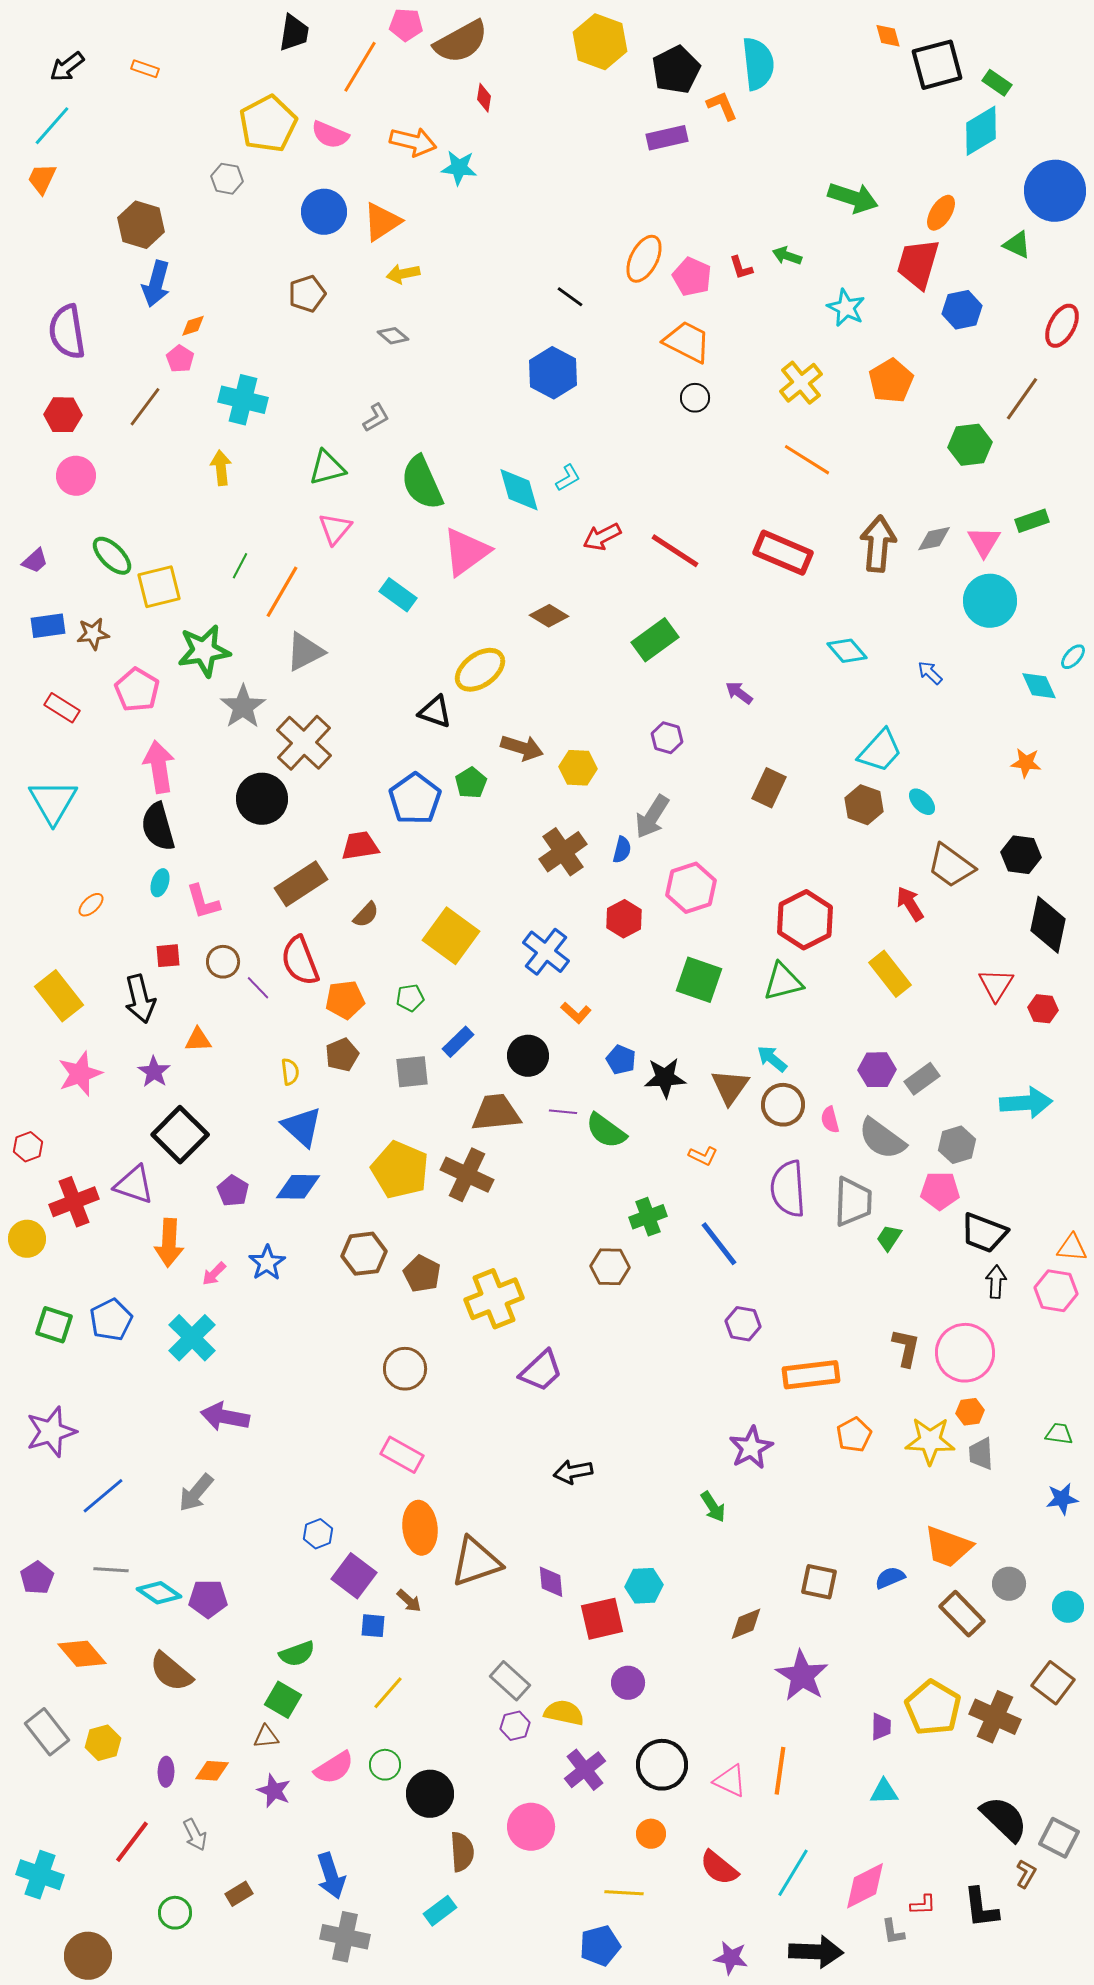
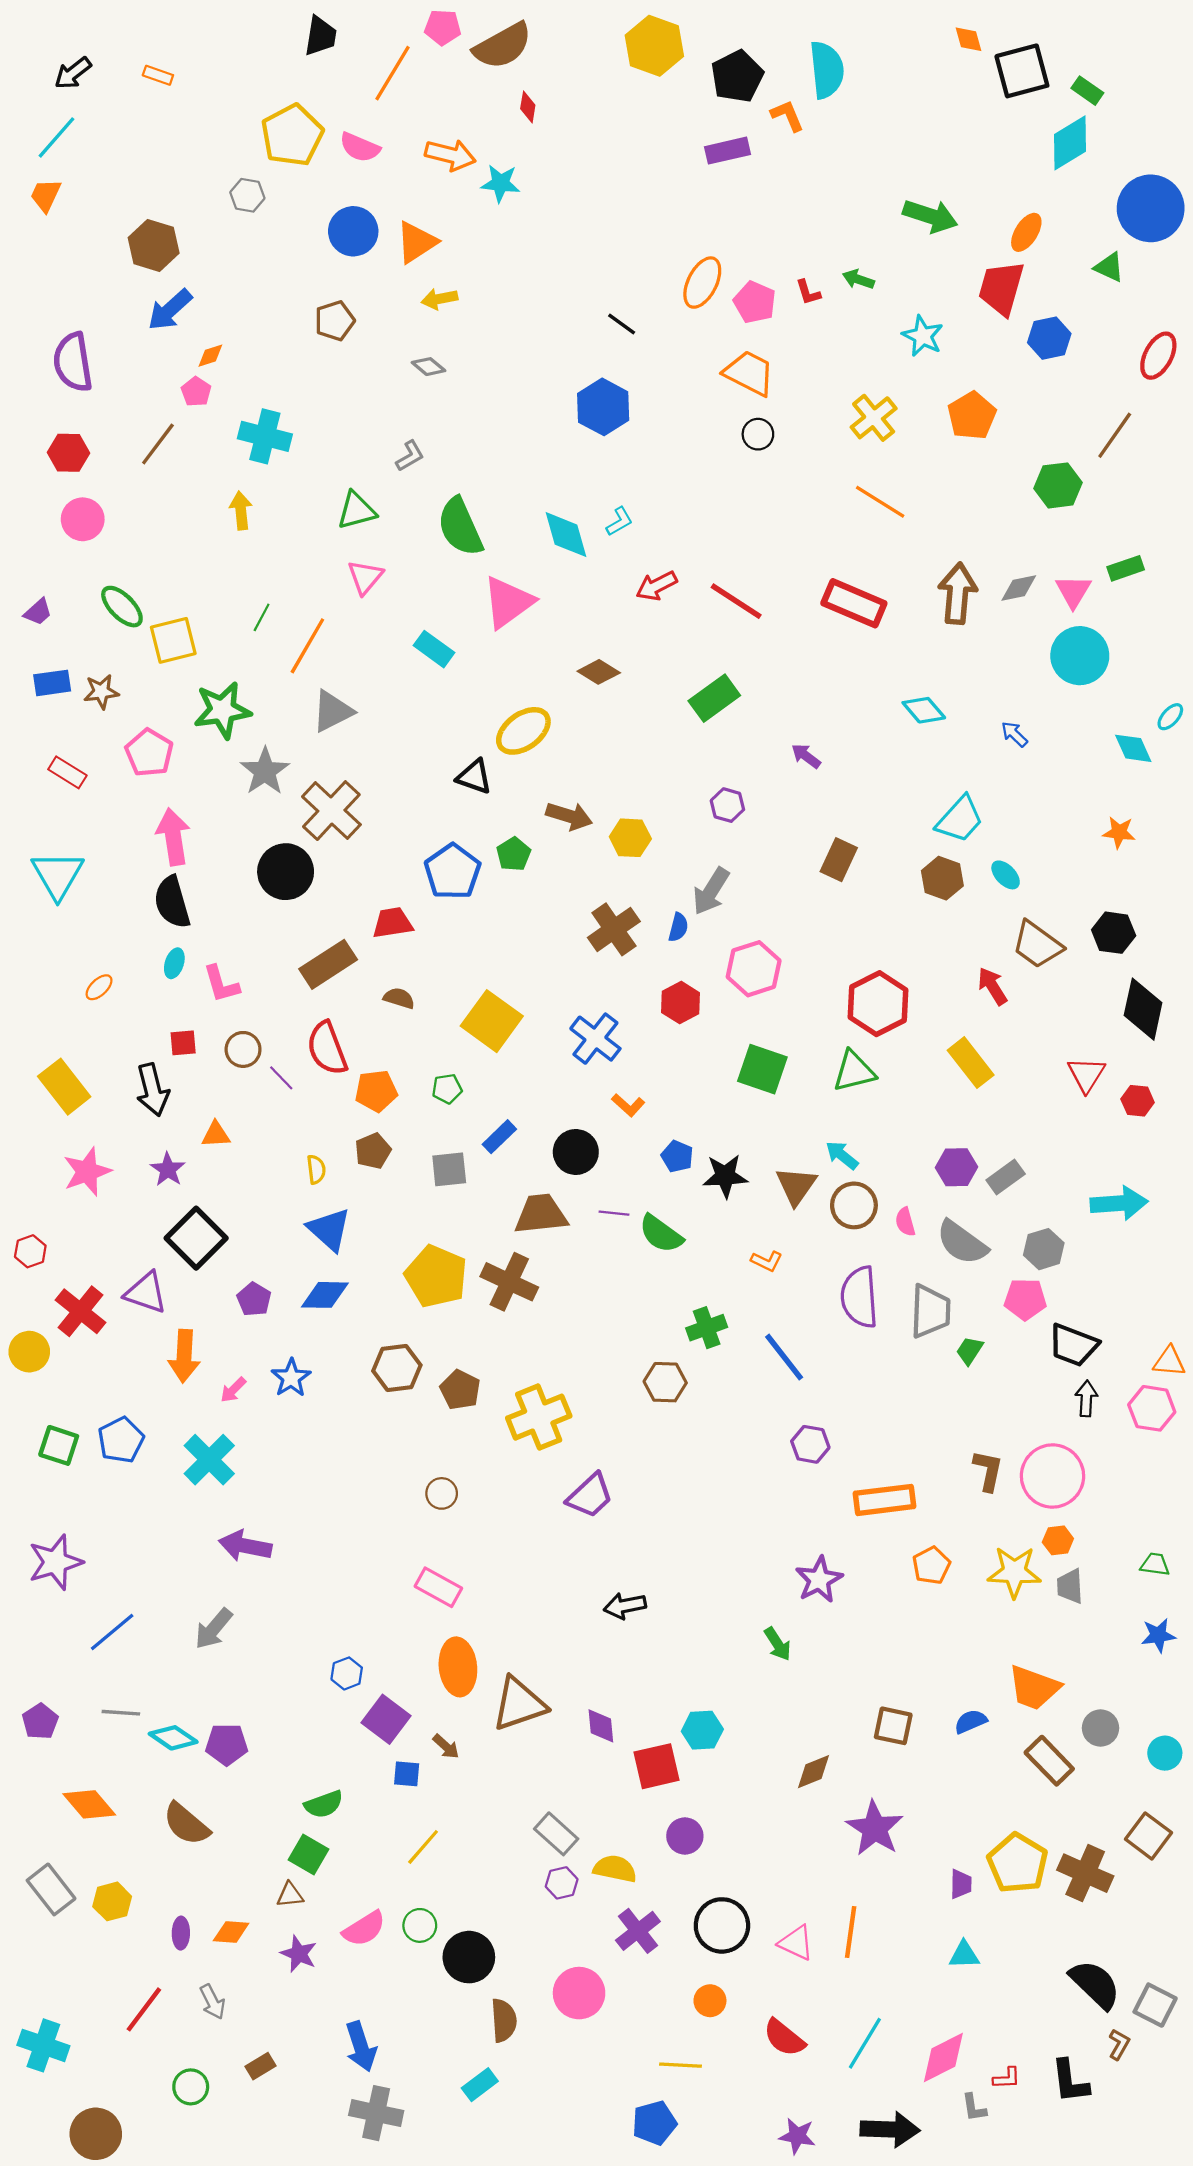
blue arrow: (156, 284) -> (170, 310), turned 33
brown semicircle: (366, 915) -> (399, 998), turned -116
red cross: (74, 1202) -> (81, 1311), turned -30
brown circle: (405, 1369) -> (442, 1493), size x0.7

